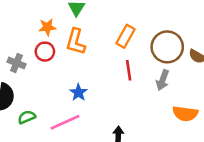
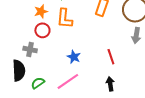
gray cross: (17, 63) -> (30, 49), moved
red line: (129, 70) -> (111, 57), moved

